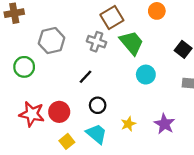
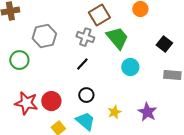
black line: (86, 77) -> (82, 64), moved

